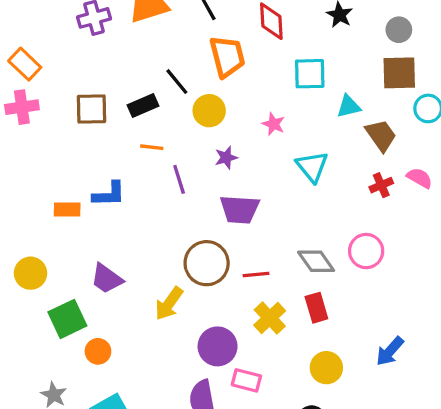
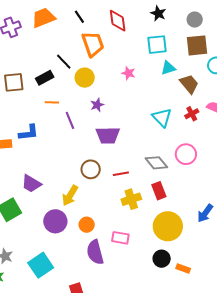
cyan square: (310, 74) -> (157, 45), moved
pink star: (273, 124) -> (128, 73), moved
cyan triangle: (312, 167) -> (162, 117), moved
brown circle: (207, 263) -> (91, 169), size x0.7
yellow cross: (270, 318) -> (131, 199), turned 30
purple circle: (218, 346) -> (55, 221), moved
orange circle: (98, 351) -> (87, 225), moved
yellow circle: (326, 368) -> (168, 226), size x1.5

